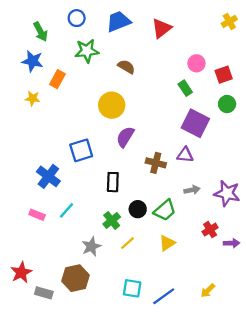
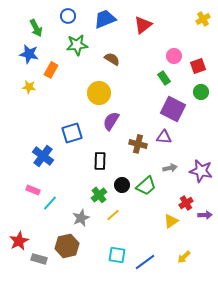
cyan line: (66, 210) -> (50, 203), moved
yellow triangle: (167, 243) -> (171, 221), moved

